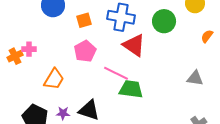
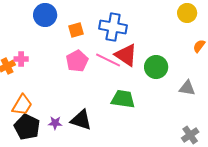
green circle: (164, 21) -> (156, 67), moved
pink line: (116, 73) -> (108, 60), moved
orange trapezoid: (54, 79) -> (22, 105), moved

